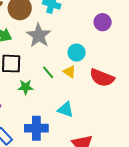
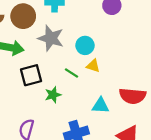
cyan circle: (77, 53) -> (85, 45), moved
red semicircle: (102, 78) -> (133, 96), moved

